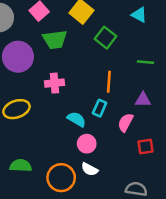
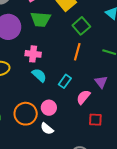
orange line: (109, 82) -> (77, 52), moved
purple triangle: (143, 100) -> (101, 82), turned 40
cyan semicircle: (77, 119) -> (39, 75), moved
orange circle: (61, 178) -> (26, 114), moved

